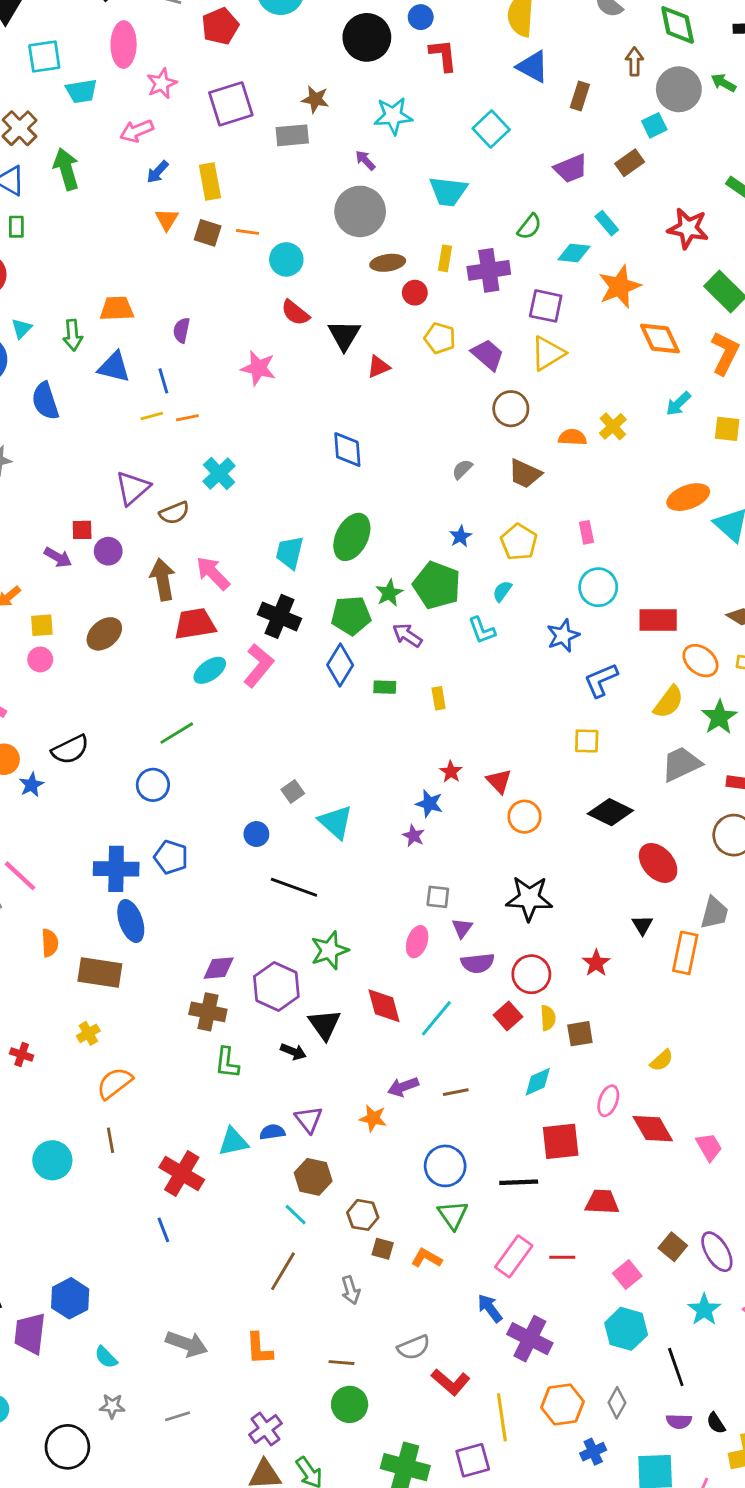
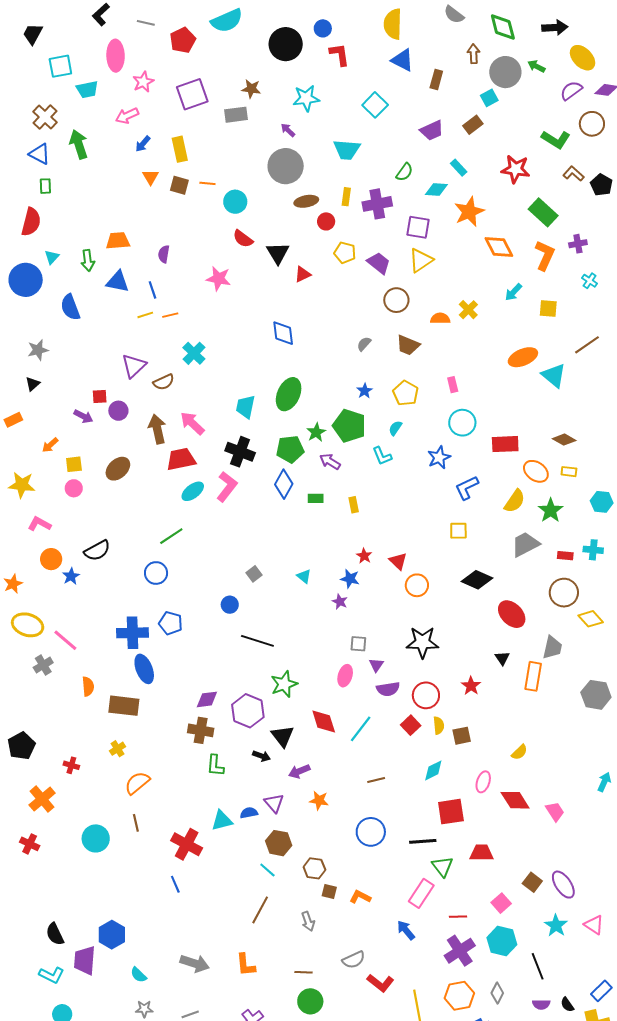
cyan triangle: (336, 822) -> (304, 576), moved, size x0.6
purple arrow: (403, 1087) -> (299, 771), moved
green triangle: (453, 1215) -> (442, 867), moved
red line: (562, 1257) -> (458, 917), moved
purple cross: (530, 1339) -> (460, 951), moved, turned 32

